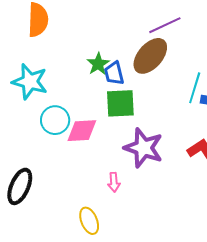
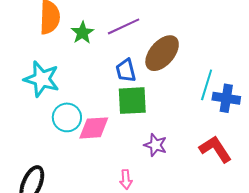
purple line: (165, 25) -> (124, 26), moved
green star: (98, 64) -> (82, 33), moved
purple star: (144, 148) -> (155, 145), size x0.6

